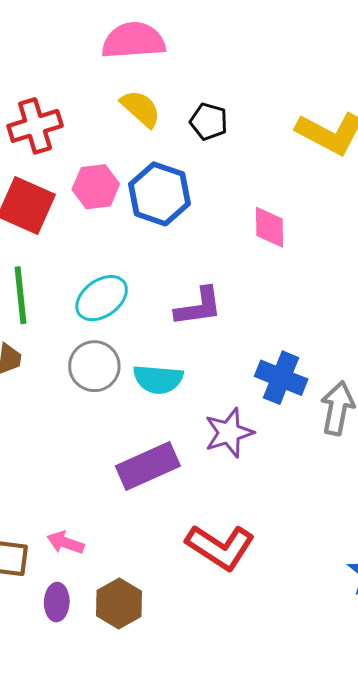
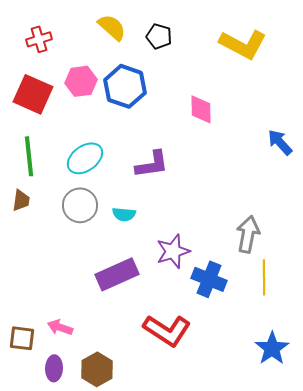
red cross: (35, 126) -> (39, 39), size x0.7
blue cross: (281, 378) -> (209, 279), moved
cyan semicircle: (158, 379) -> (124, 214), size x0.7

